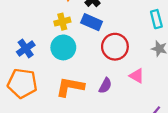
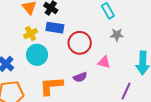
purple semicircle: (105, 86) -> (80, 77), turned 56

